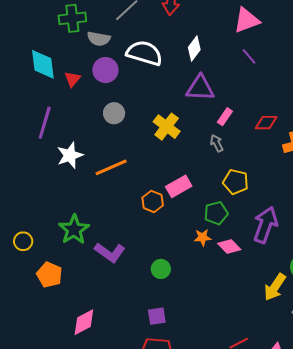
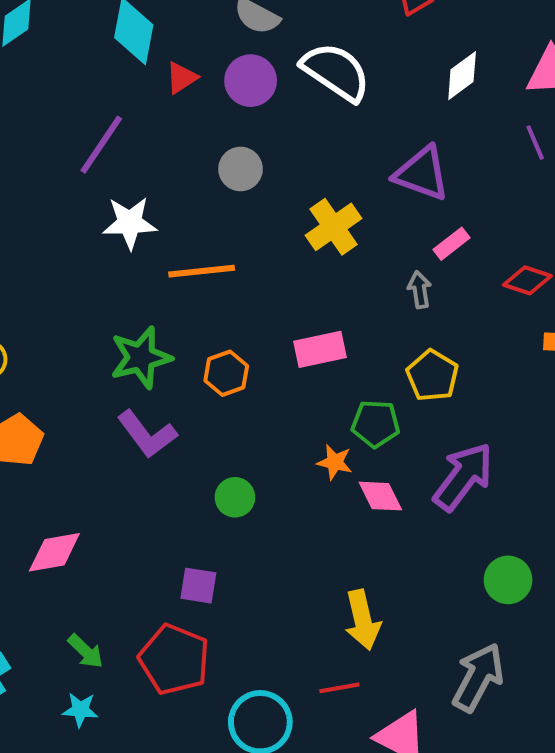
white diamond: (194, 49) -> (462, 76), moved
orange hexagon: (153, 201) -> (226, 373), moved
green star: (74, 230) -> (141, 357), moved
yellow arrow: (275, 287) -> (363, 620), moved, turned -64

